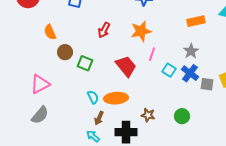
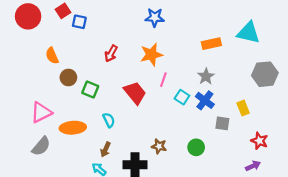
gray square: (207, 84) -> (222, 123), moved
cyan semicircle: (93, 97) -> (109, 120), moved
orange ellipse: (116, 98) -> (73, 128), moved

